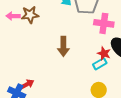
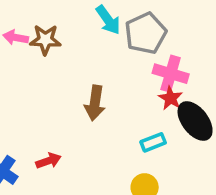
red star: (104, 53) -> (171, 98), moved
red arrow: (27, 84) -> (48, 161), moved

